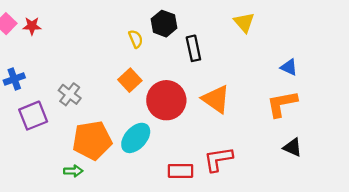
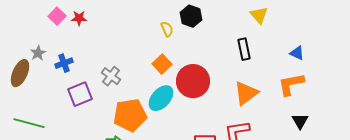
black rectangle: (193, 48) -> (244, 49), moved
orange triangle: (216, 99) -> (246, 93), moved, turned 48
cyan ellipse: (136, 138) -> (161, 98), moved
black triangle: (293, 147) -> (300, 121), turned 36

